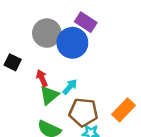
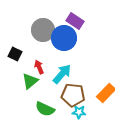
cyan arrow: (70, 87) -> (62, 74), size x1.5
green triangle: (49, 95) -> (30, 81), moved

